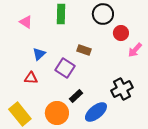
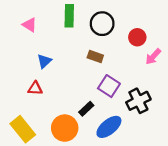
black circle: (103, 14) -> (102, 24), moved
purple square: (65, 68) -> (109, 86), moved

